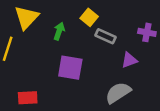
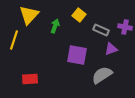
gray rectangle: (106, 36) -> (101, 30), moved
purple square: (70, 68) -> (77, 55), moved

